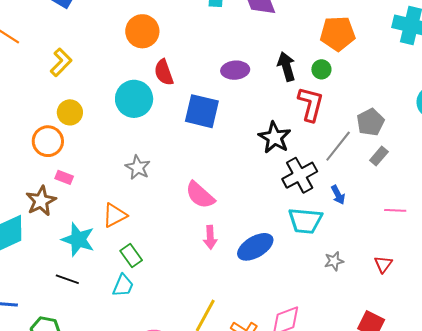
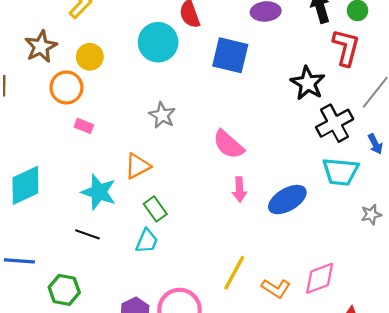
brown star: (41, 201) -> (41, 47), moved

